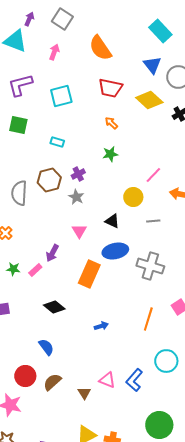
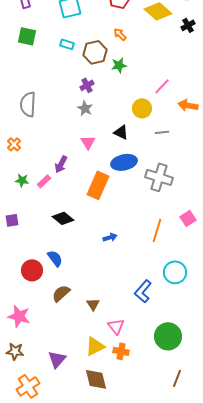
cyan rectangle: (57, 142) -> (67, 44), moved
brown hexagon: (49, 180) -> (95, 52), moved
red circle: (25, 376) -> (32, 270), moved
pink triangle: (107, 380) -> (116, 326), moved, turned 30

